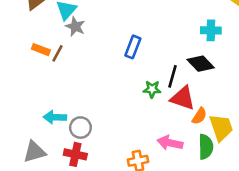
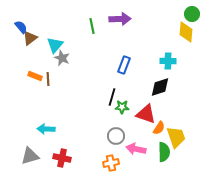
blue rectangle: (133, 47) -> (124, 65), moved
brown line: (57, 53) -> (48, 79), turned -32
black diamond: (201, 64) -> (160, 87), turned -65
black line: (173, 76) -> (112, 97), moved
gray circle: (80, 128) -> (116, 136), moved

